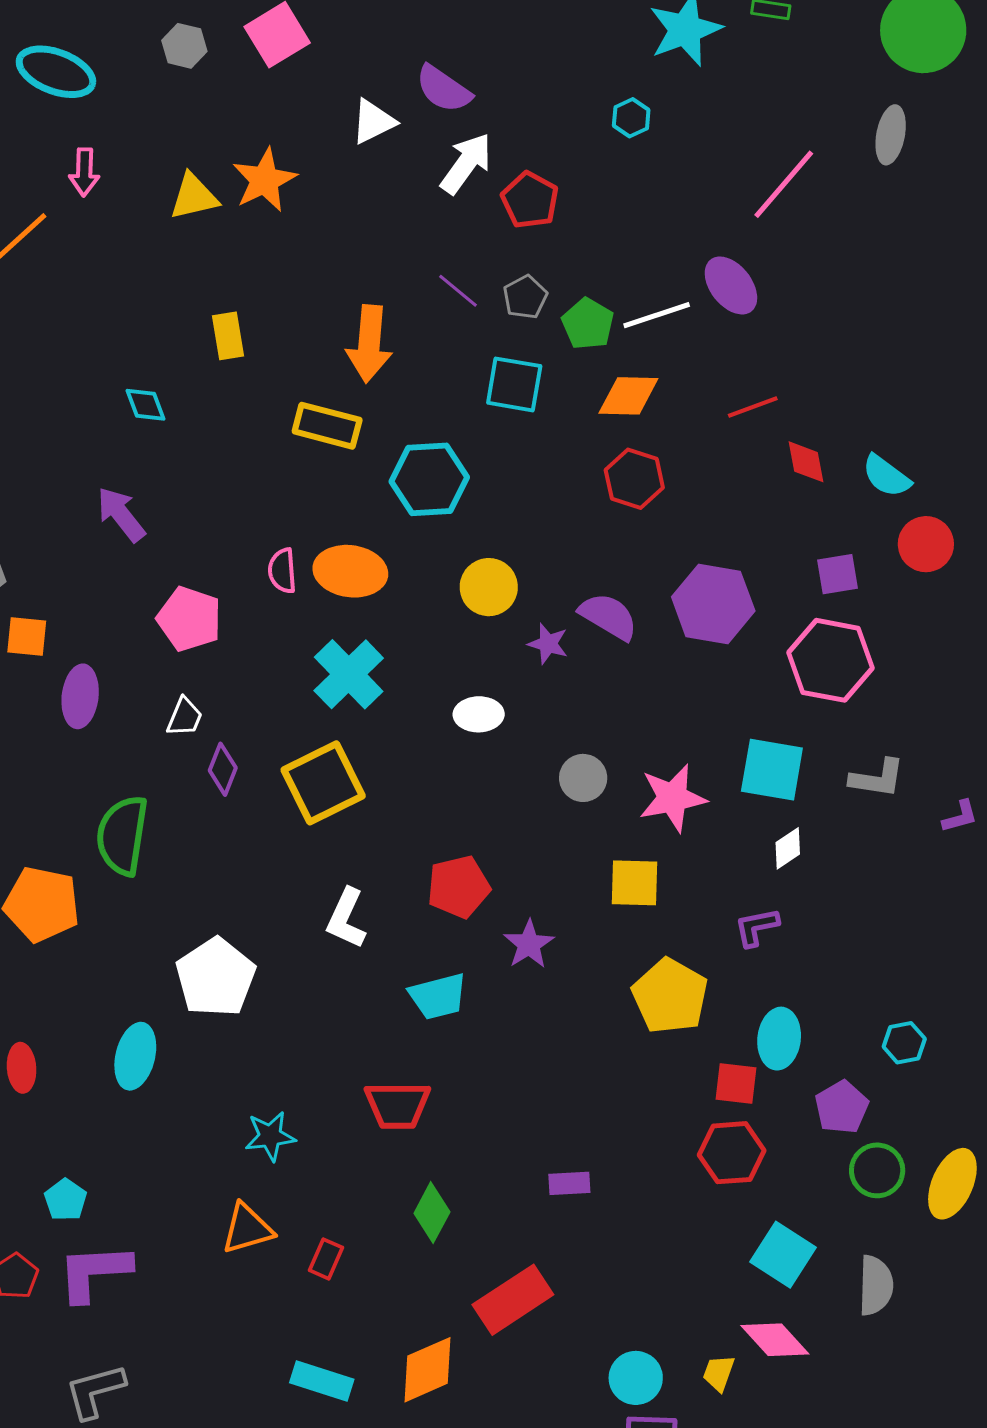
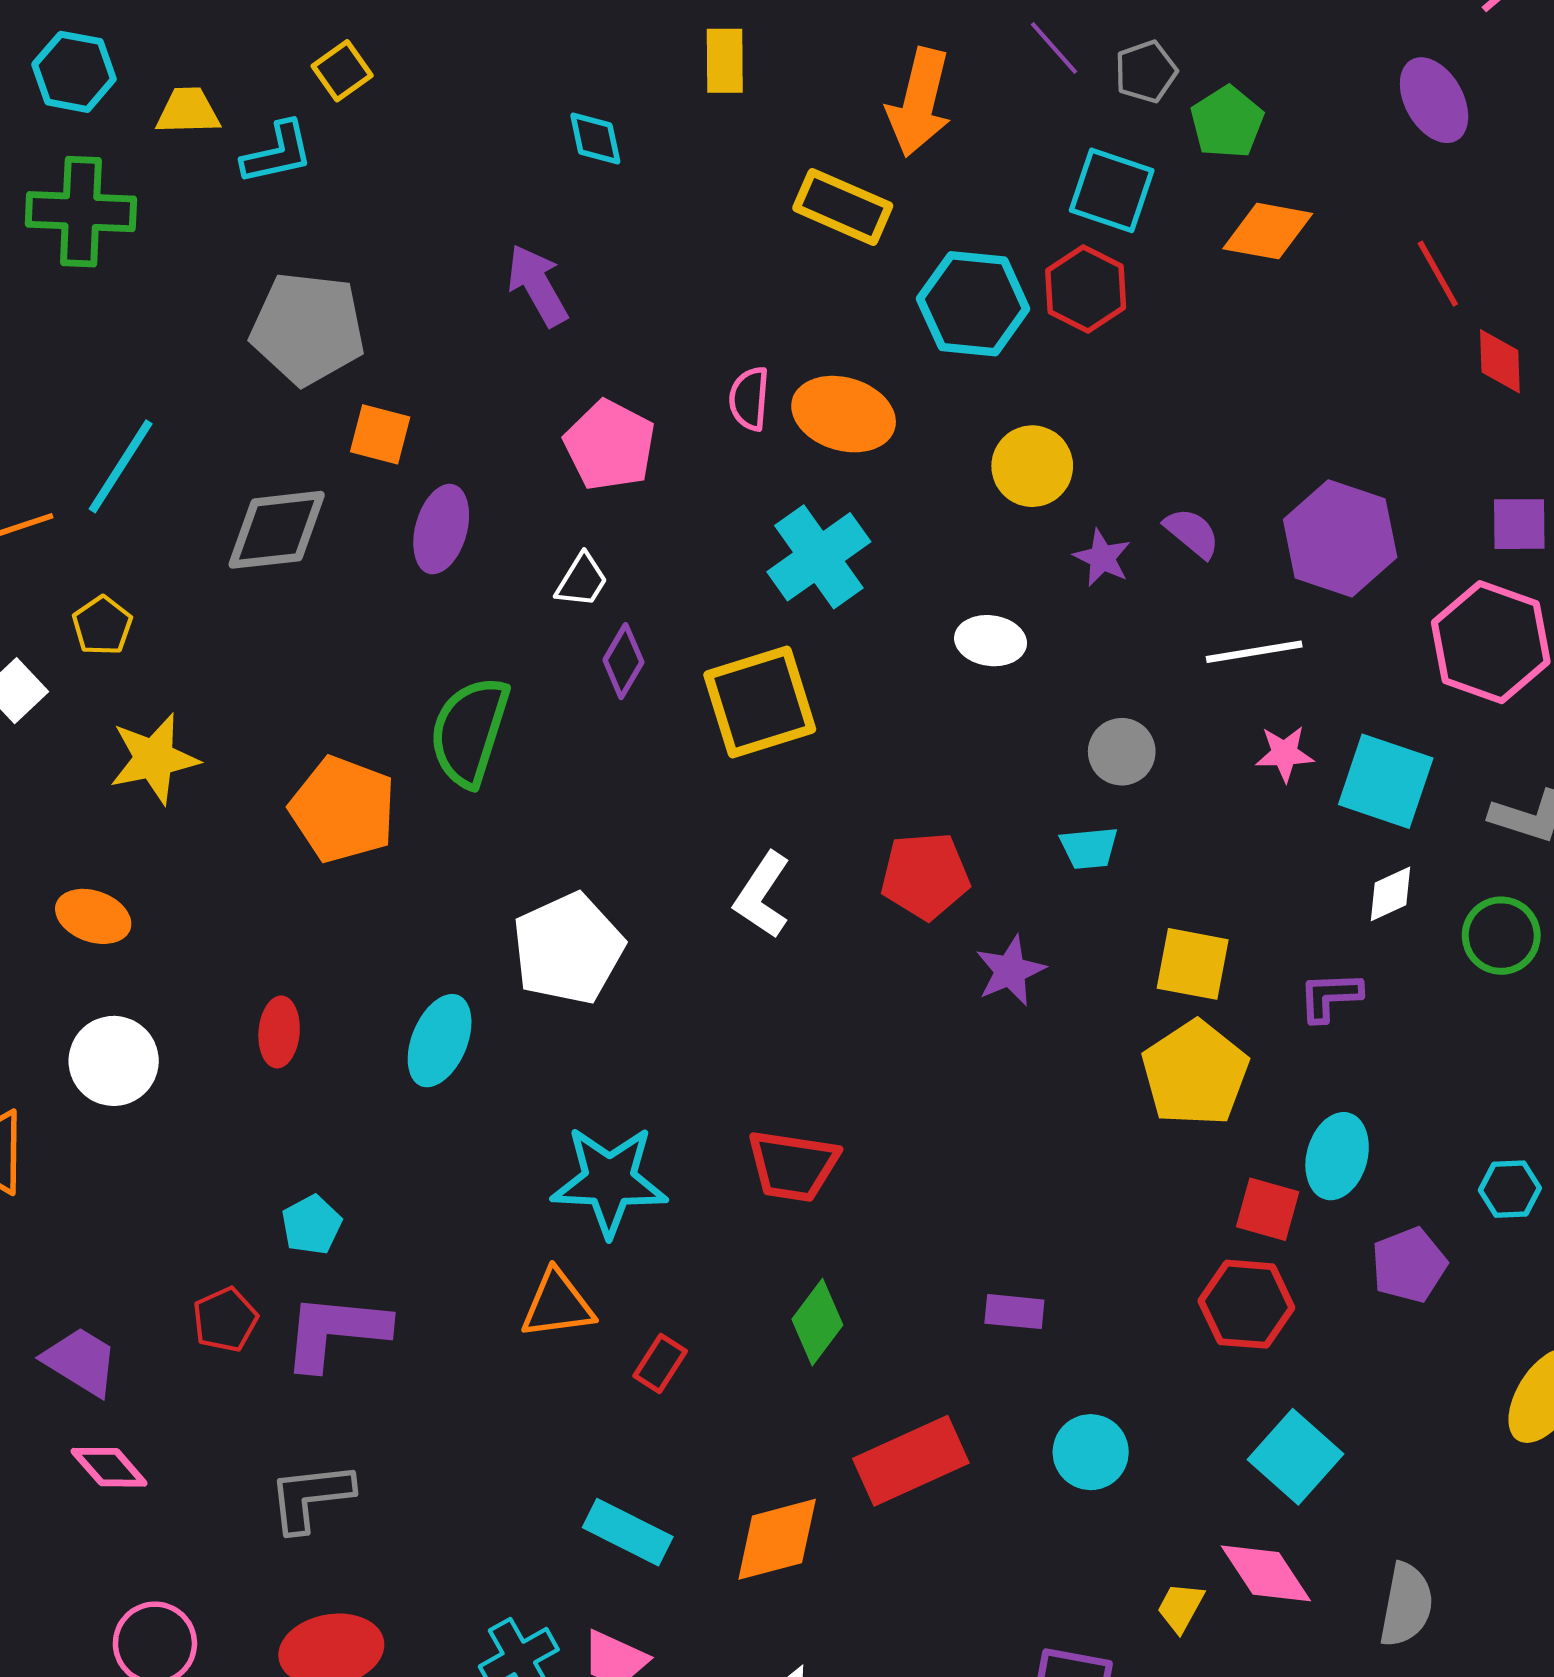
white line: (657, 315) -> (1254, 652), moved
red line: (753, 407) -> (1438, 274), turned 72
red hexagon: (634, 479) -> (1086, 289), moved
purple semicircle: (608, 616) -> (1192, 533), size x0.7
pink star: (673, 798) -> (1284, 754), moved, size x0.6
yellow square: (634, 883) -> (1193, 964), moved
cyan trapezoid: (438, 996) -> (1089, 848), moved, size x0.7
cyan star: (270, 1136) -> (609, 1181), size x1.6
green circle: (877, 1170) -> (1501, 936), moved
gray semicircle: (876, 1285) -> (1406, 1605), moved
cyan circle: (636, 1378) -> (1091, 1452), moved

